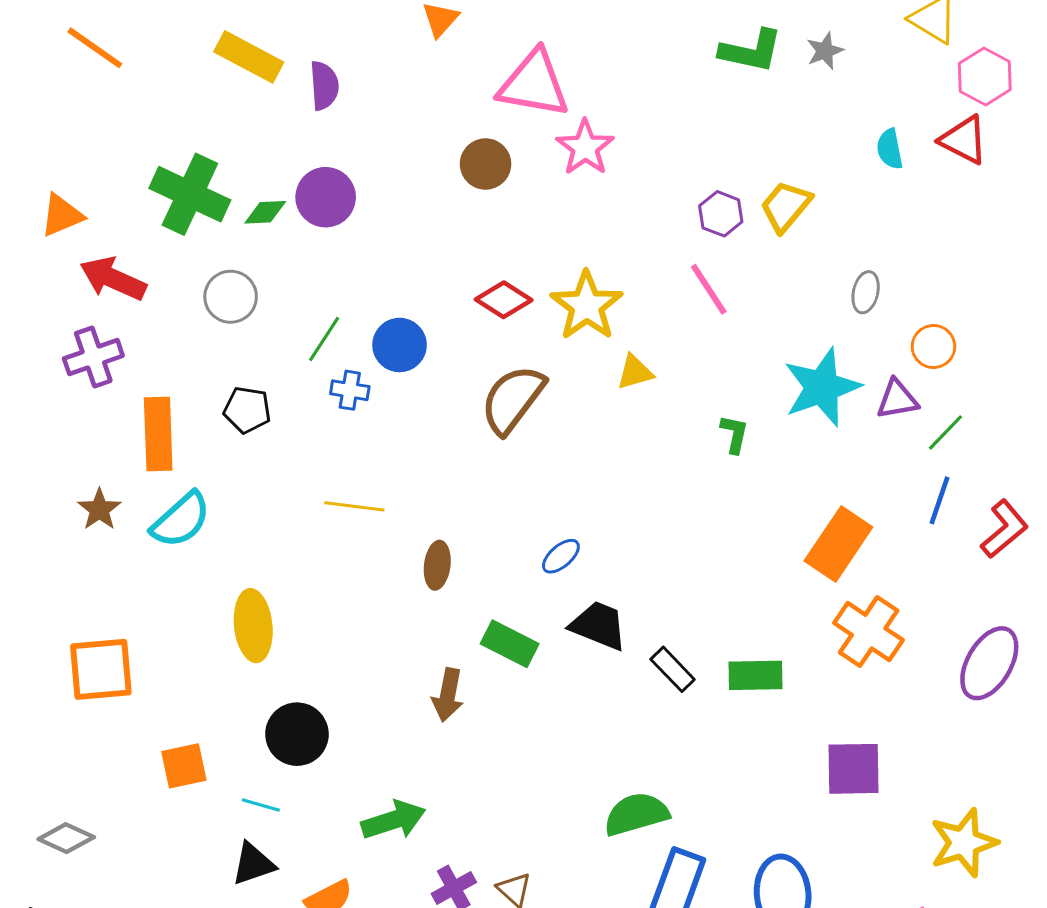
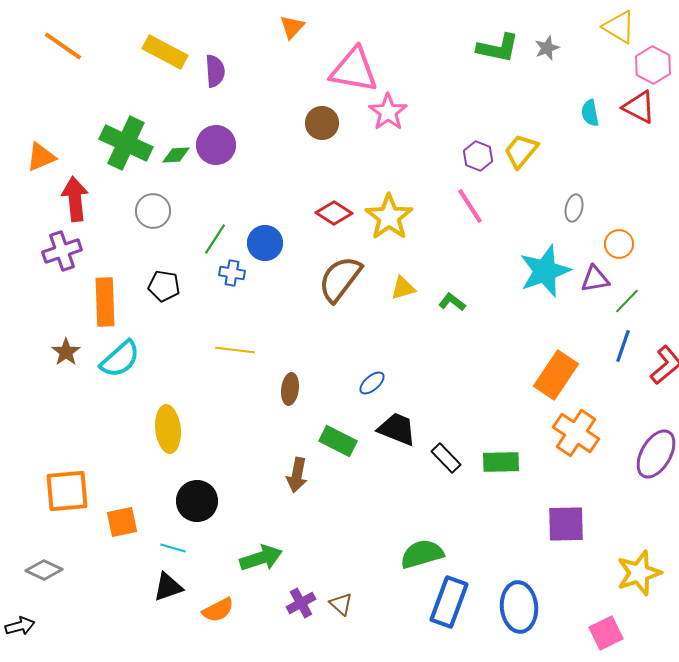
red arrow: (113, 279) -> (75, 199), turned 60
yellow triangle: (635, 372) -> (403, 288), moved
green L-shape: (734, 434) -> (452, 302), moved, turned -64
orange square: (101, 669) -> (67, 491), moved

